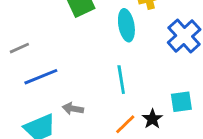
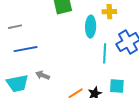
cyan line: (121, 80) -> (105, 53), moved

